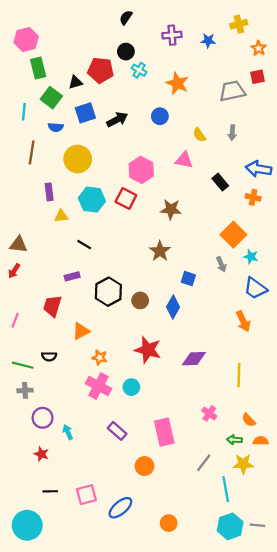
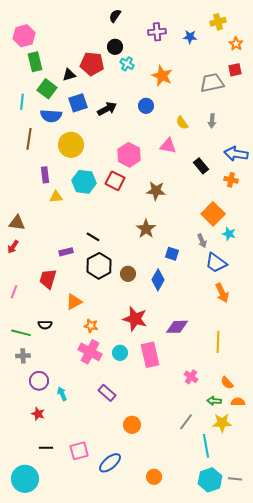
blue semicircle: (56, 127) -> (51, 116), size x1.5
black line: (84, 245) -> (93, 237), moved
blue trapezoid: (255, 288) -> (216, 263), moved
pink rectangle: (164, 432) -> (150, 355), moved

